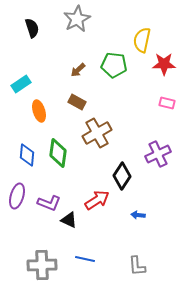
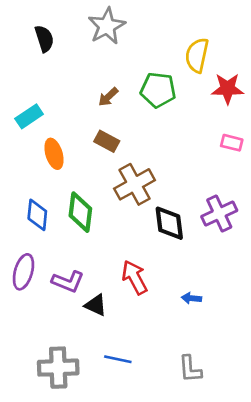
black diamond: (122, 176) -> (169, 223), moved, turned -40
red arrow: (97, 200) -> (135, 277), turned -85

